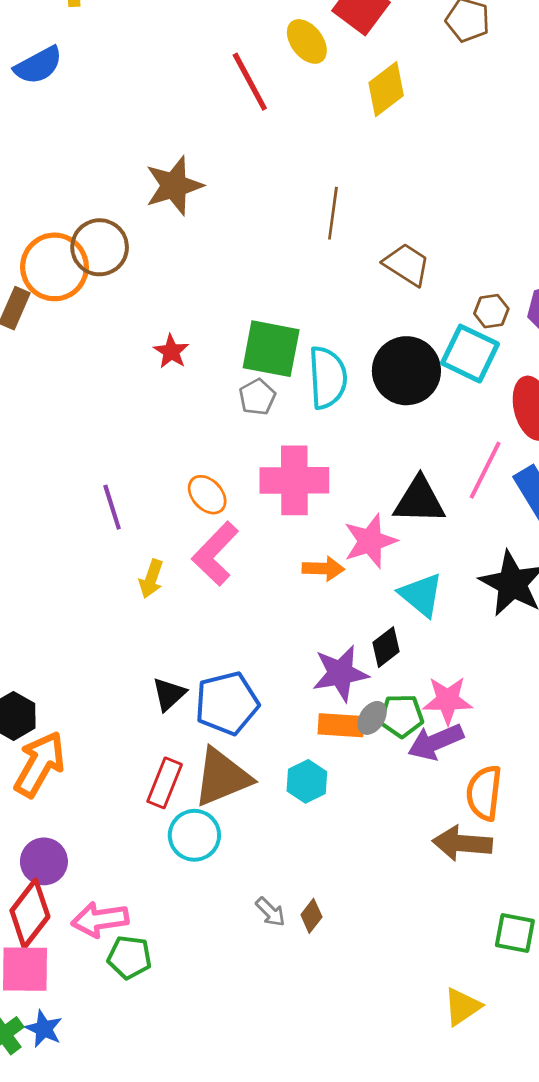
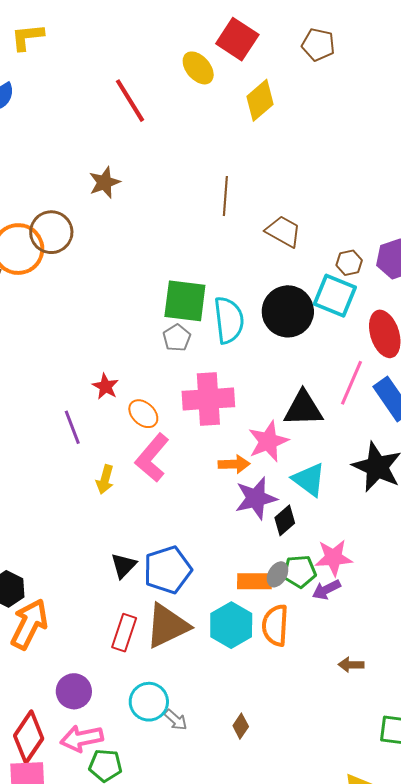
red line: (250, 82) -> (130, 101), moved
brown star: (174, 186) -> (105, 182), size x0.7
red star: (171, 352) -> (105, 386), moved
purple star: (340, 673) -> (256, 498), moved
purple arrow: (436, 742) -> (326, 590), size x0.7
cyan hexagon: (307, 781) -> (231, 625), size x1.4
orange semicircle: (484, 793) -> (275, 625), moved
cyan circle: (194, 835) -> (149, 702), moved
brown arrow: (462, 843) -> (351, 665), size x0.6
purple circle: (44, 861) -> (74, 691), moved
gray arrow: (270, 912) -> (176, 720), moved

